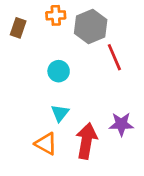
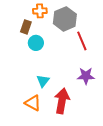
brown rectangle: (18, 28) -> (26, 27), moved
cyan circle: (59, 71) -> (36, 43), moved
purple star: (121, 124) -> (86, 76), moved

